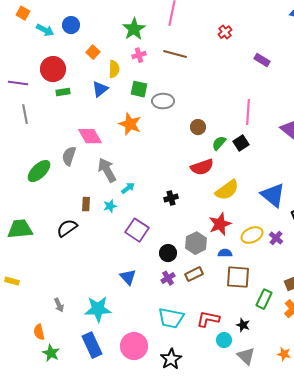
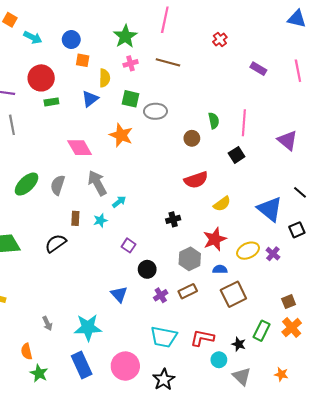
blue circle: (71, 25) -> (71, 40), moved
orange square: (93, 52) -> (83, 60), turned -32
green semicircle: (219, 143) -> (214, 121), moved, turned 126
gray semicircle: (69, 156) -> (58, 185), moved
yellow semicircle: (227, 190) -> (222, 204), size x0.7
black cross: (171, 198) -> (173, 219), moved
purple square: (137, 230) -> (128, 245), size x0.6
black circle: (168, 253) -> (147, 269), moved
brown square: (238, 277) -> (233, 294), turned -30
green rectangle: (264, 299) -> (262, 331), moved

